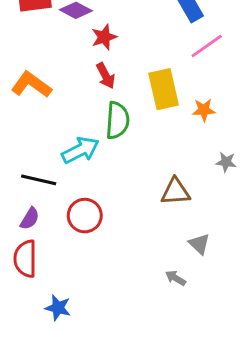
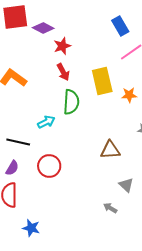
cyan arrow: (80, 150) -> (46, 122), size x0.7

